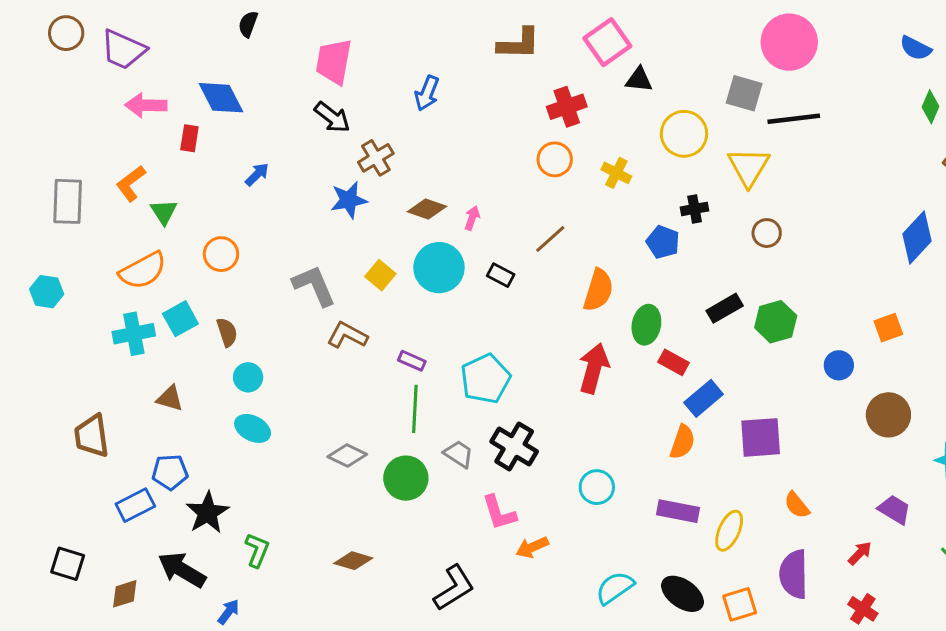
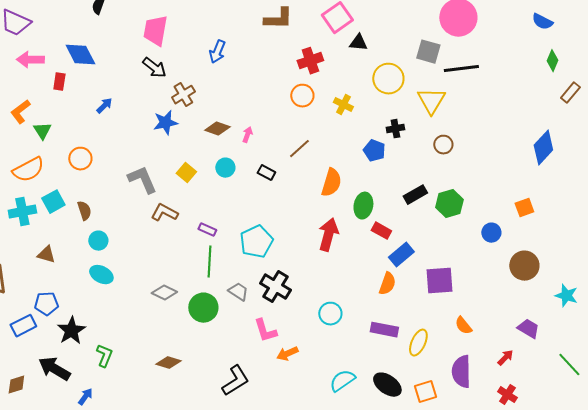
cyan circle: (439, 268) -> (225, 168), size x0.6

